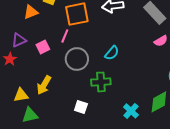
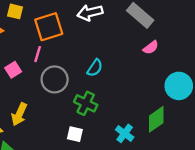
green cross: (101, 82) -> (86, 103), turned 36
white square: (81, 107) -> (75, 134), moved

